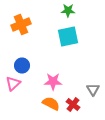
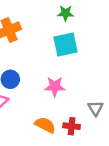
pink star: (53, 82) -> (55, 87), moved
red cross: (73, 104) -> (72, 126), turned -32

